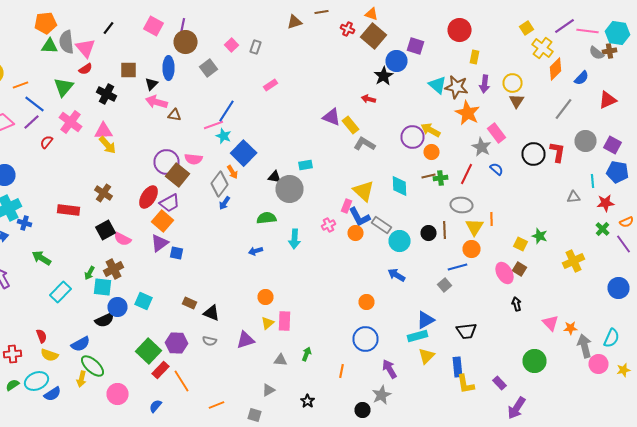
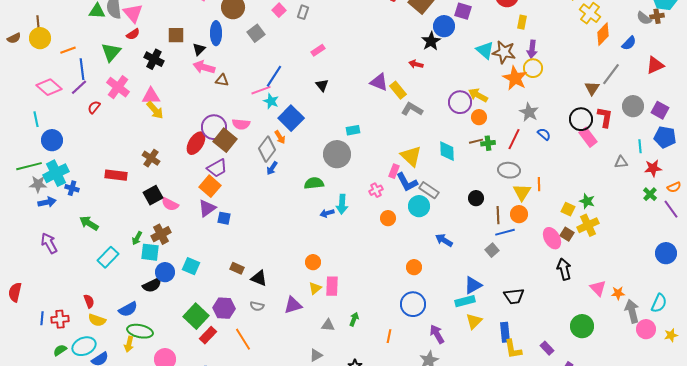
yellow circle: (512, 83) -> (533, 68), moved
brown triangle: (516, 101) -> (592, 88), moved
blue line: (34, 104) -> (82, 69), turned 45
pink rectangle: (496, 133) -> (588, 137), moved
black triangle: (274, 177) -> (322, 85), moved, turned 40
red ellipse: (148, 197) -> (196, 143), moved
brown line: (444, 230) -> (498, 215), moved
orange circle: (356, 233) -> (388, 218), moved
cyan circle: (400, 241) -> (419, 206), moved
blue arrow: (256, 251) -> (327, 213), moved
yellow cross: (574, 261) -> (588, 225), moved
black arrow: (516, 304) -> (564, 269), size x1.5
green ellipse: (92, 366) -> (140, 331), turned -30
orange line: (182, 381) -> (243, 339), moved

